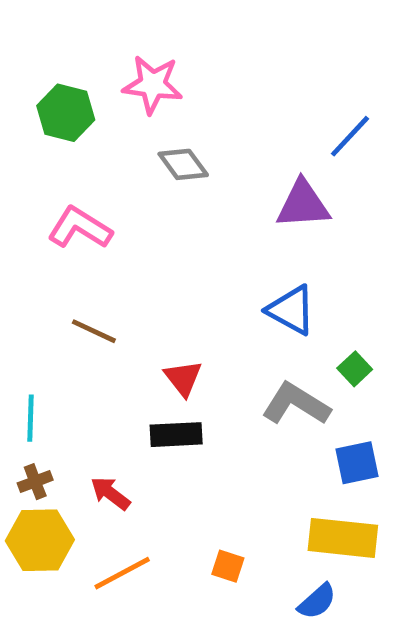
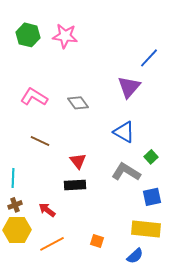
green hexagon: (66, 113) -> (28, 35), moved
gray diamond: (183, 164) -> (78, 103), moved
purple triangle: (303, 204) -> (129, 87), turned -45

